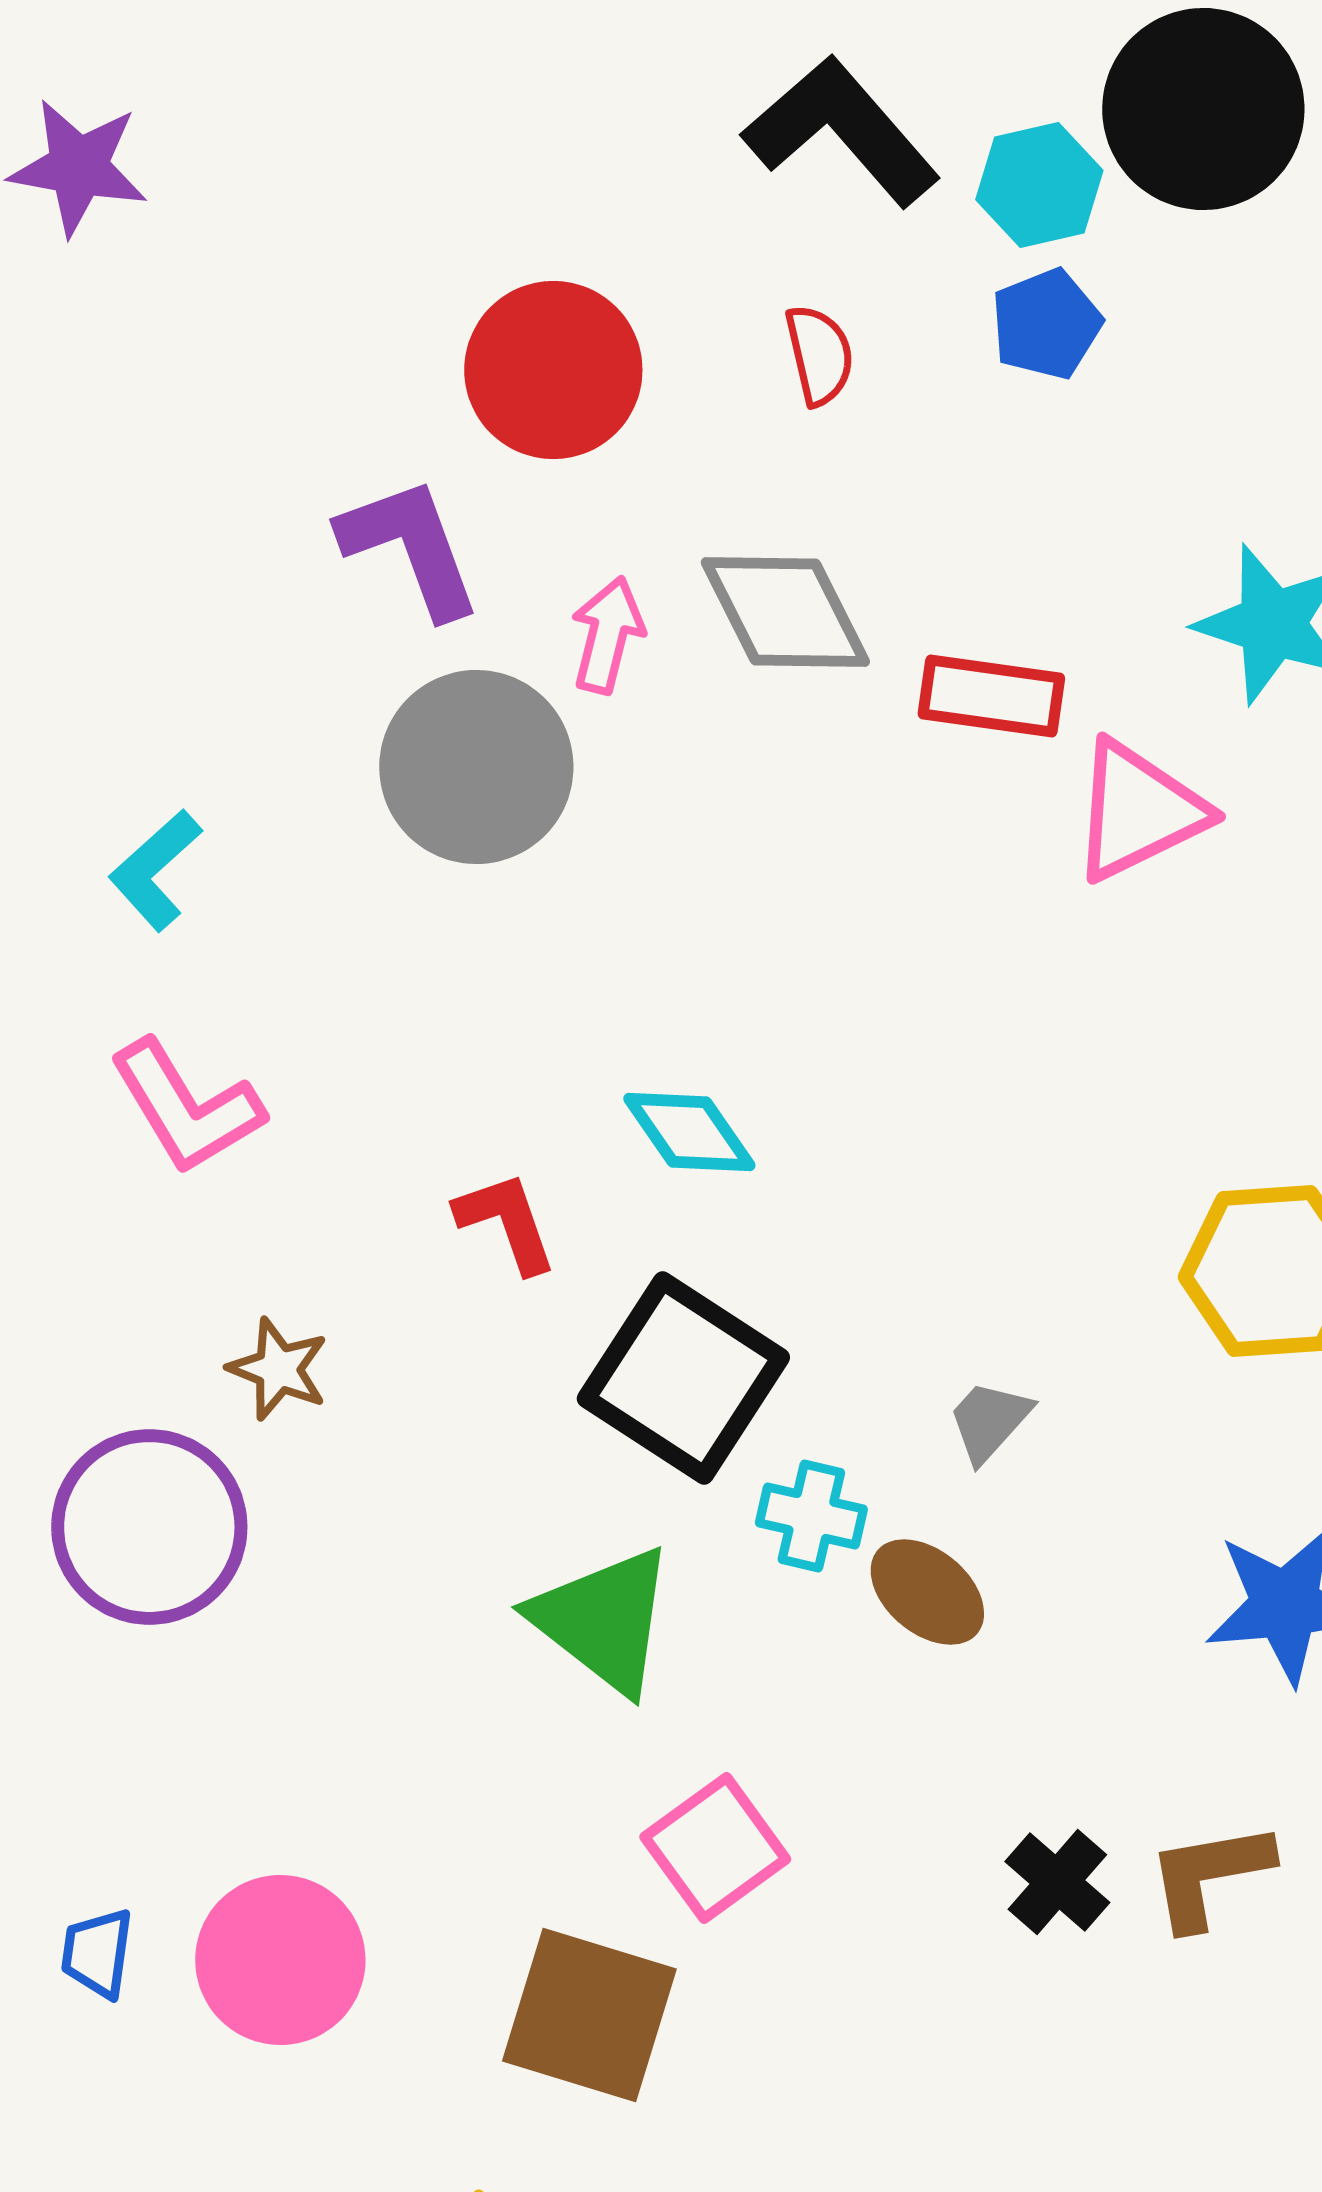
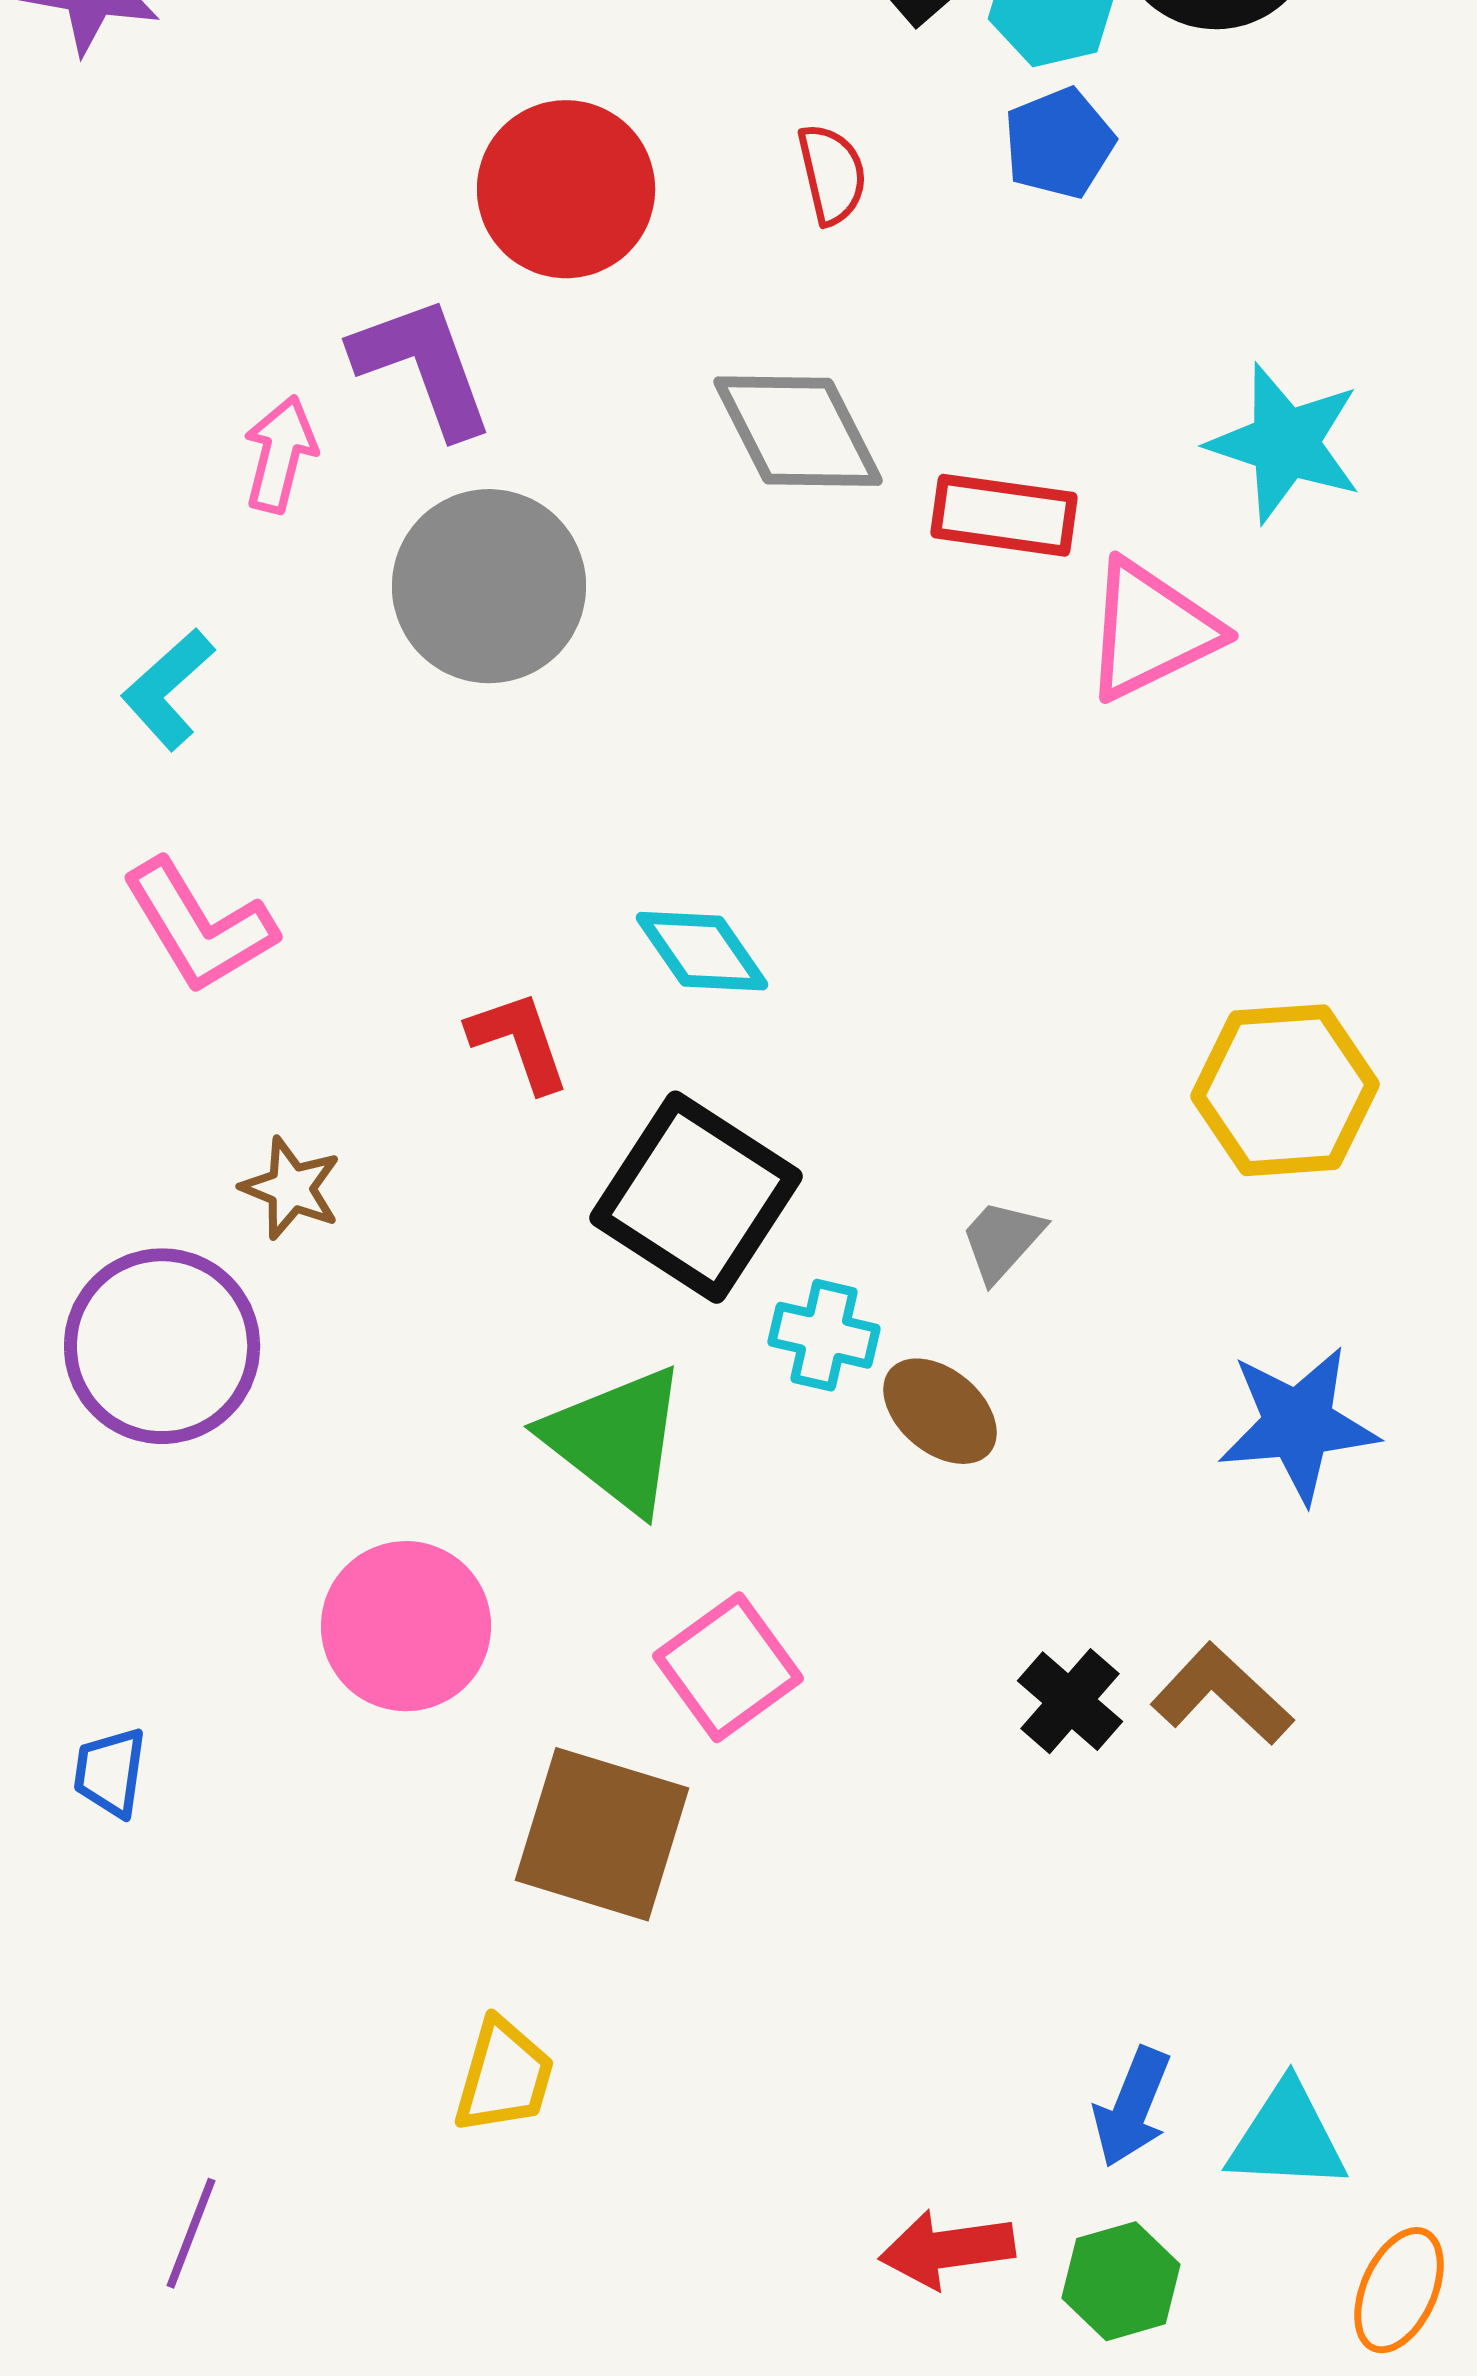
pink arrow: (607, 635) -> (280, 454), moved
brown L-shape: (1209, 1875) -> (1222, 1694), turned 53
pink circle: (280, 1960) -> (406, 1626), moved

